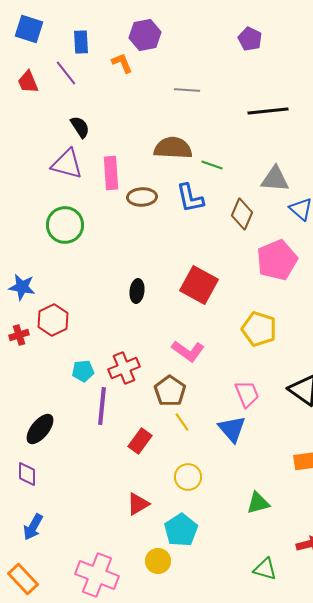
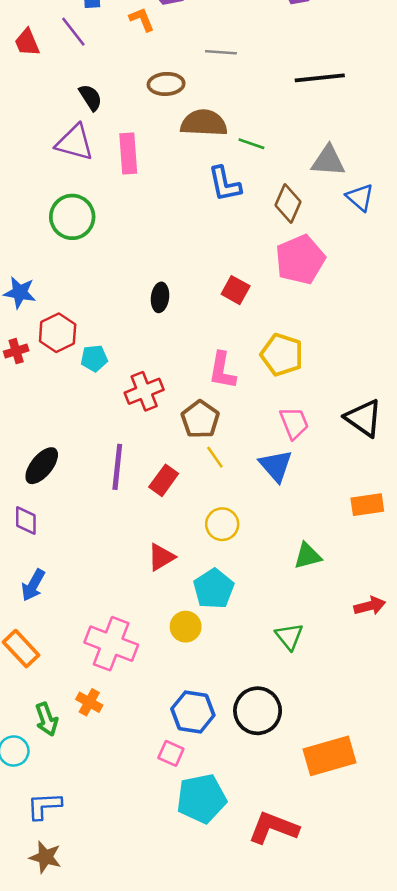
brown ellipse: (142, 197) -> (166, 84), moved
pink pentagon: (277, 260) -> (300, 260), moved
red square: (199, 285) -> (236, 290), size x0.6
yellow pentagon: (259, 329) -> (282, 355), moved
pink L-shape: (188, 351) -> (222, 371), turned 64
cyan pentagon: (83, 371) -> (94, 358), moved
purple line: (102, 406) -> (117, 467), moved
green triangle: (265, 569) -> (289, 636), moved, turned 35

